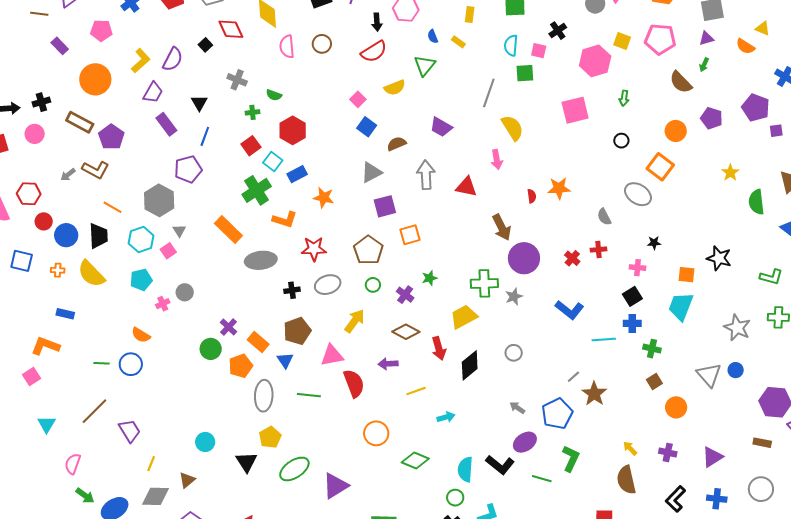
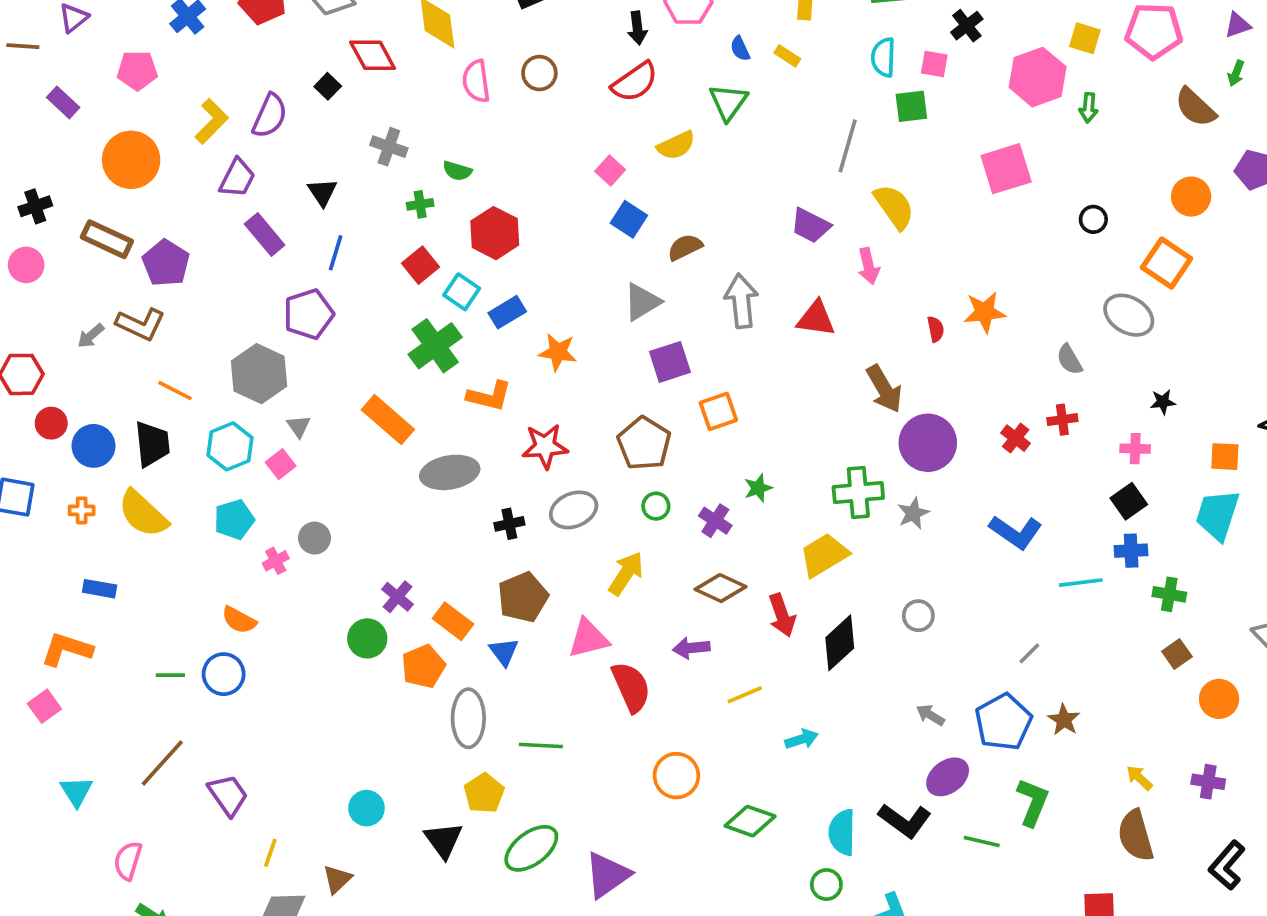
green arrow: (624, 98) -> (1089, 108), moved
purple trapezoid: (441, 127) -> (810, 225), moved
brown star: (594, 394) -> (1064, 720), moved, size x0.7
green line: (309, 395) -> (541, 745), moved

